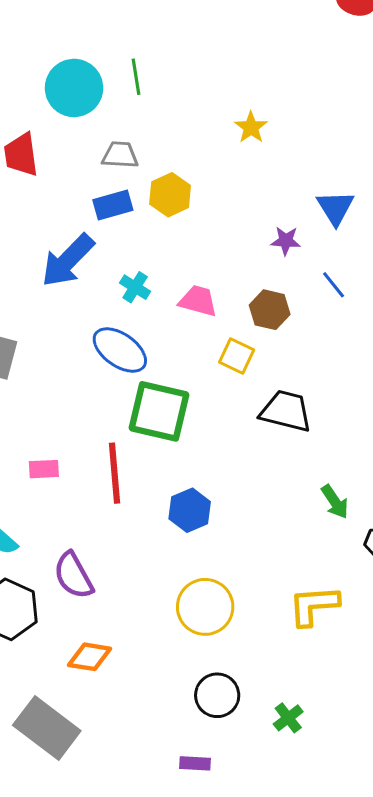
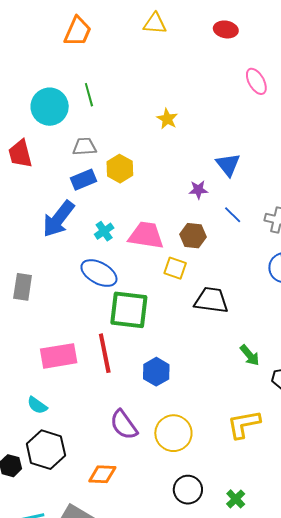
cyan cross: (135, 287) -> (104, 231), turned 30
pink trapezoid: (198, 301) -> (146, 235), size x1.4
pink rectangle: (44, 469) -> (59, 356), size x1.8
purple semicircle: (73, 576) -> (124, 425), moved

